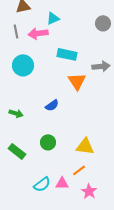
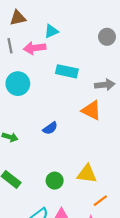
orange triangle: (77, 81) -> (91, 110), moved, turned -30
green circle: (48, 142) -> (55, 181), moved
orange line: (79, 170) -> (100, 201), moved

